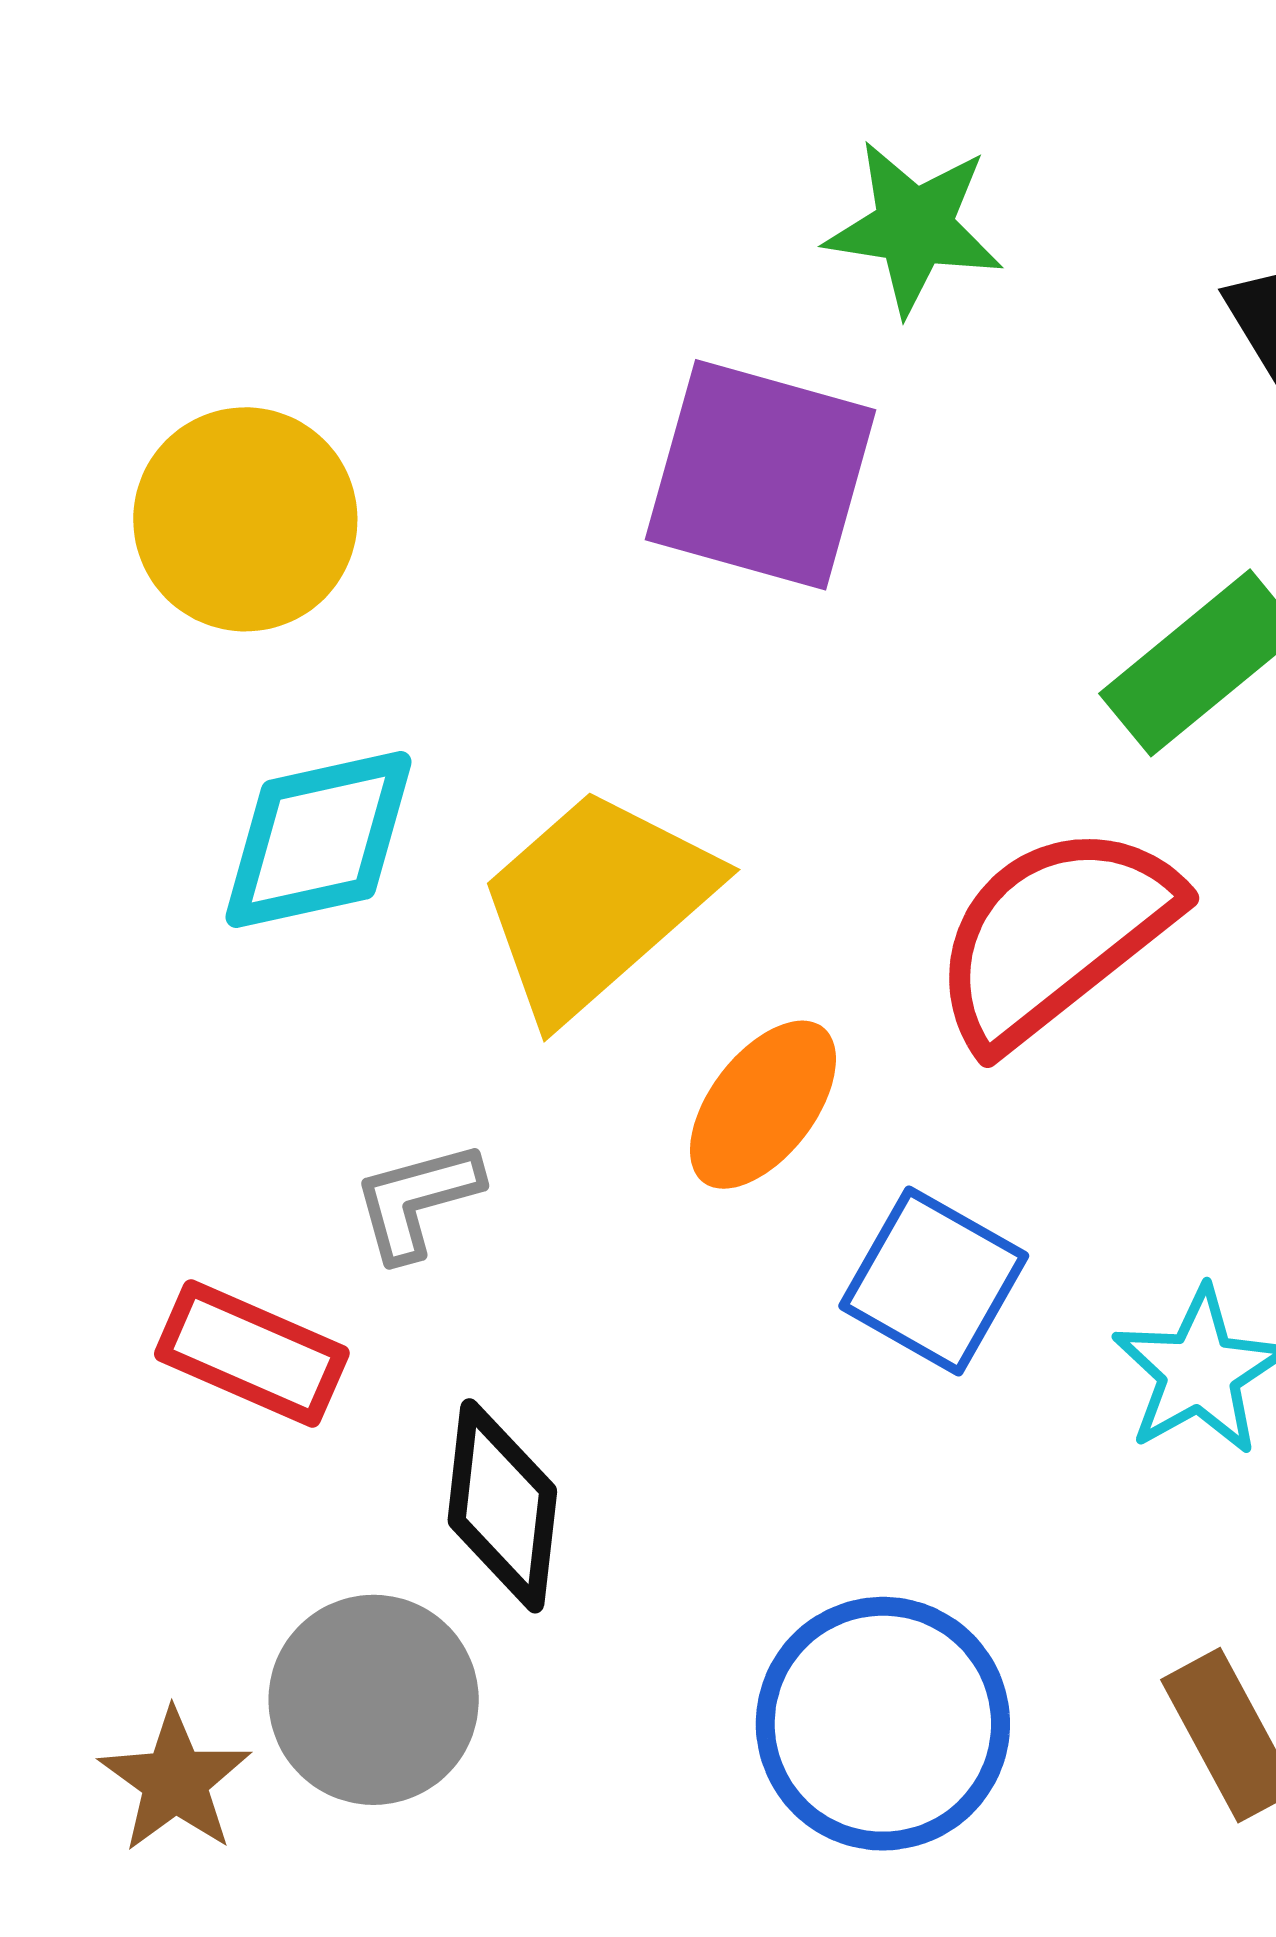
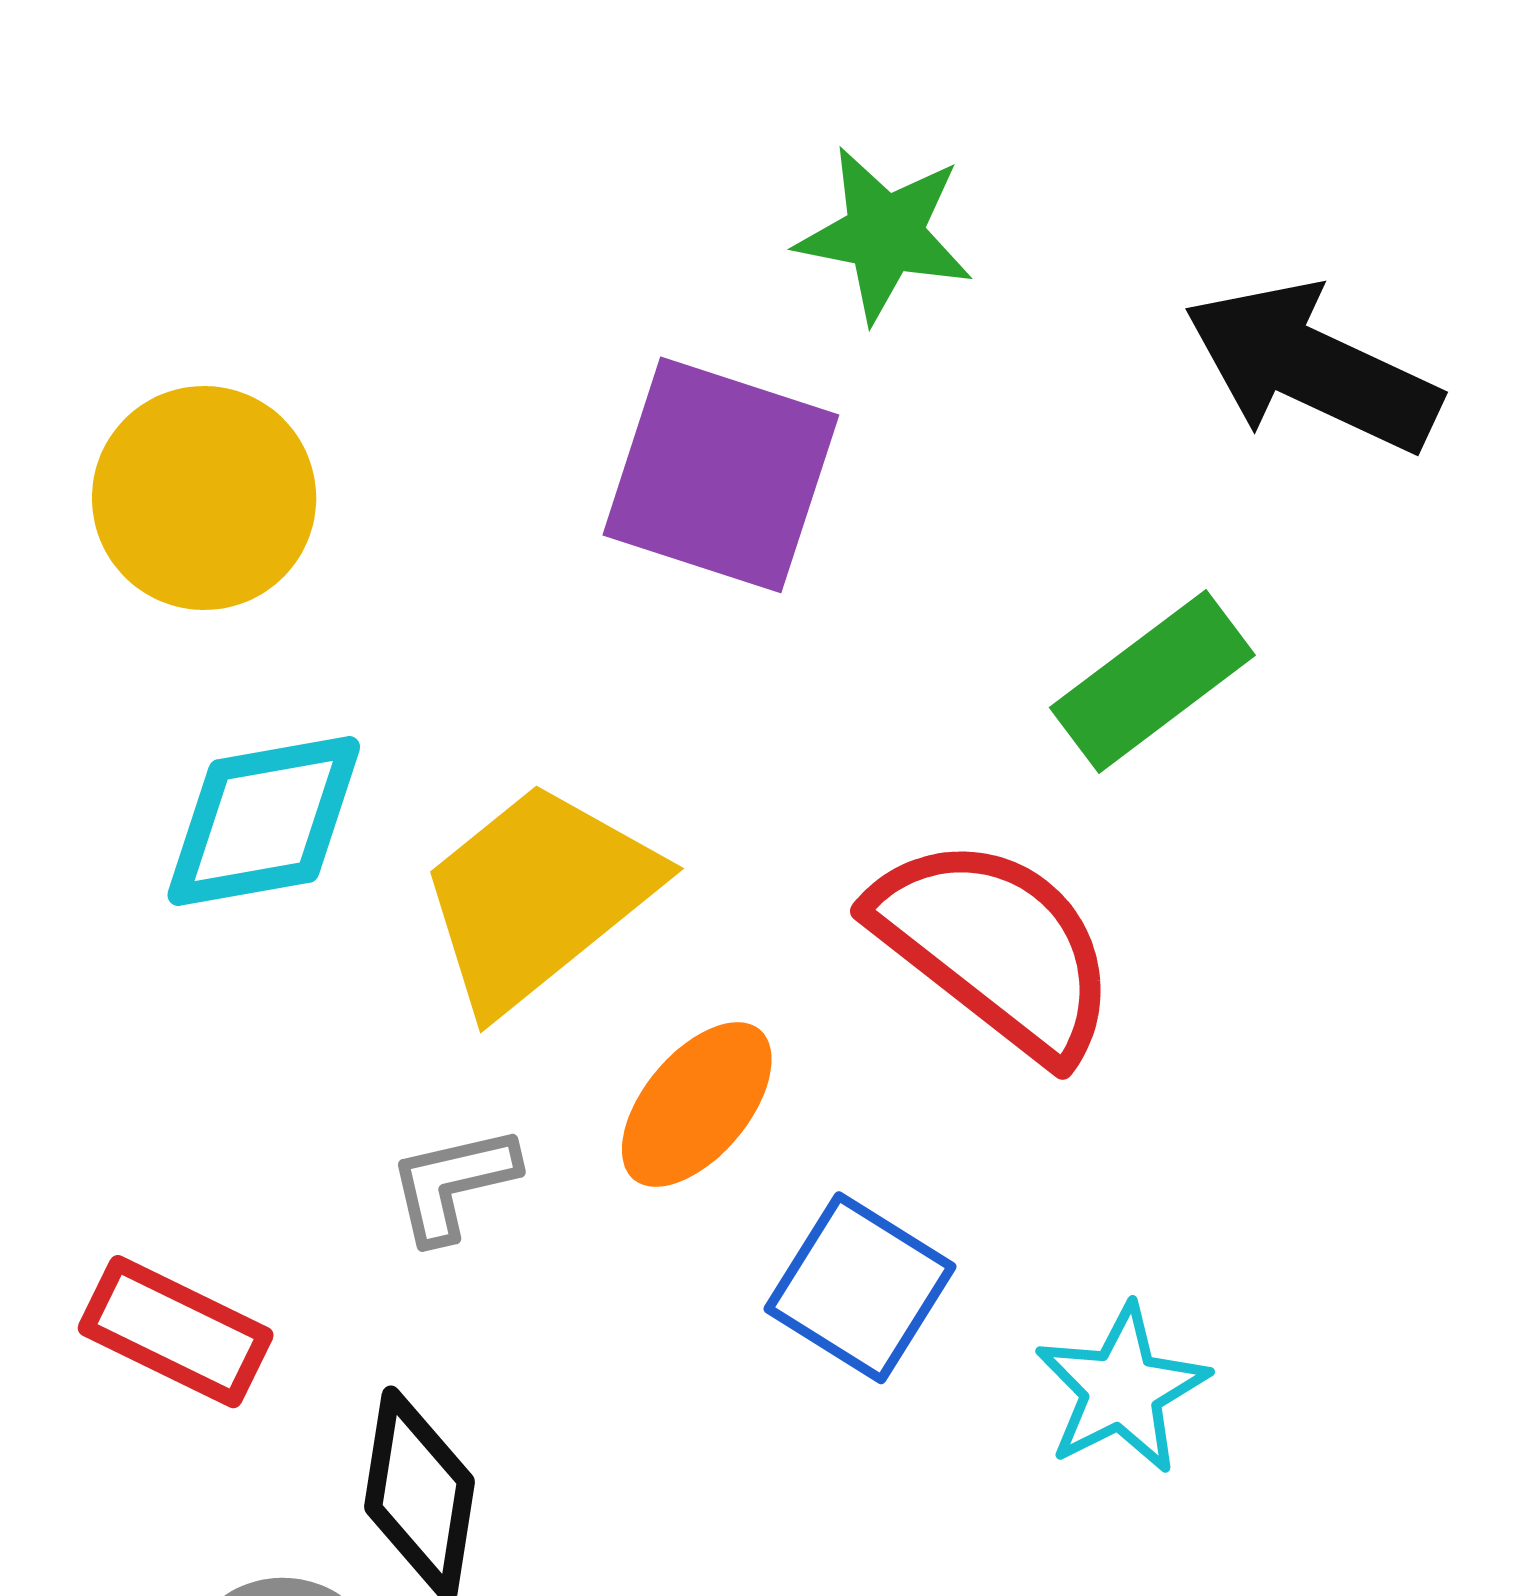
red semicircle: (1054, 935) -> (995, 947), turned 74
gray L-shape: (417, 1200) -> (453, 1184), moved

